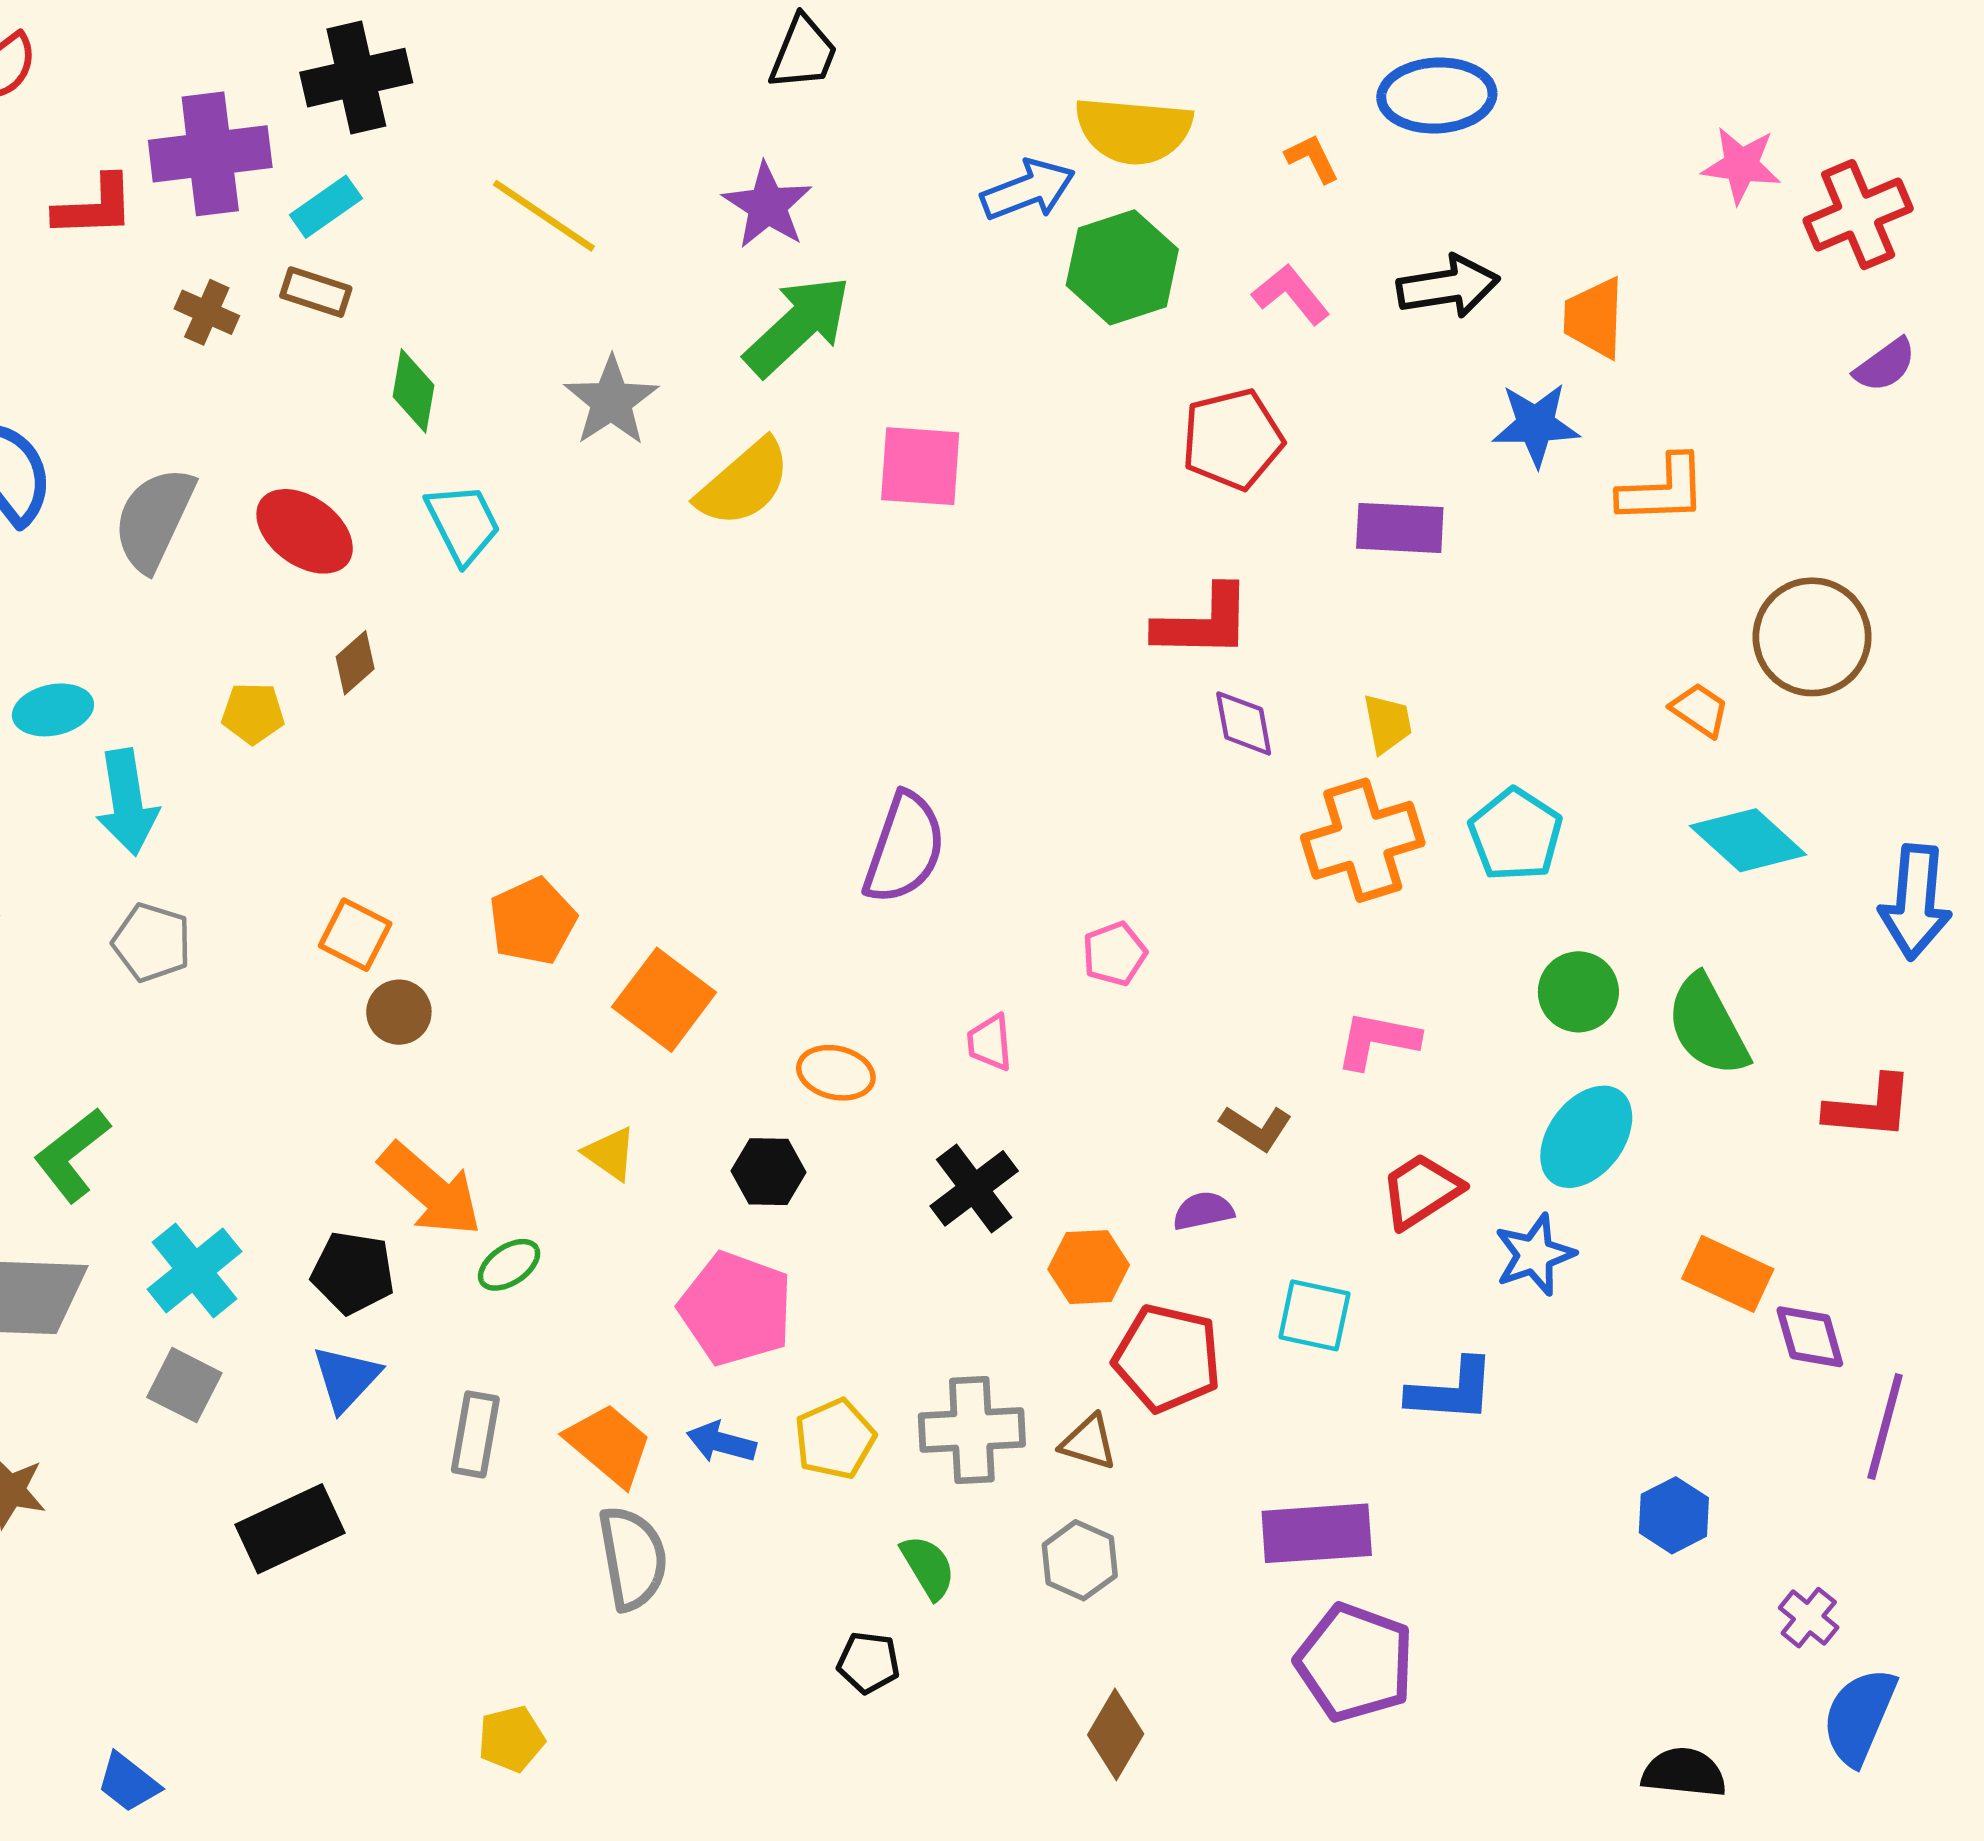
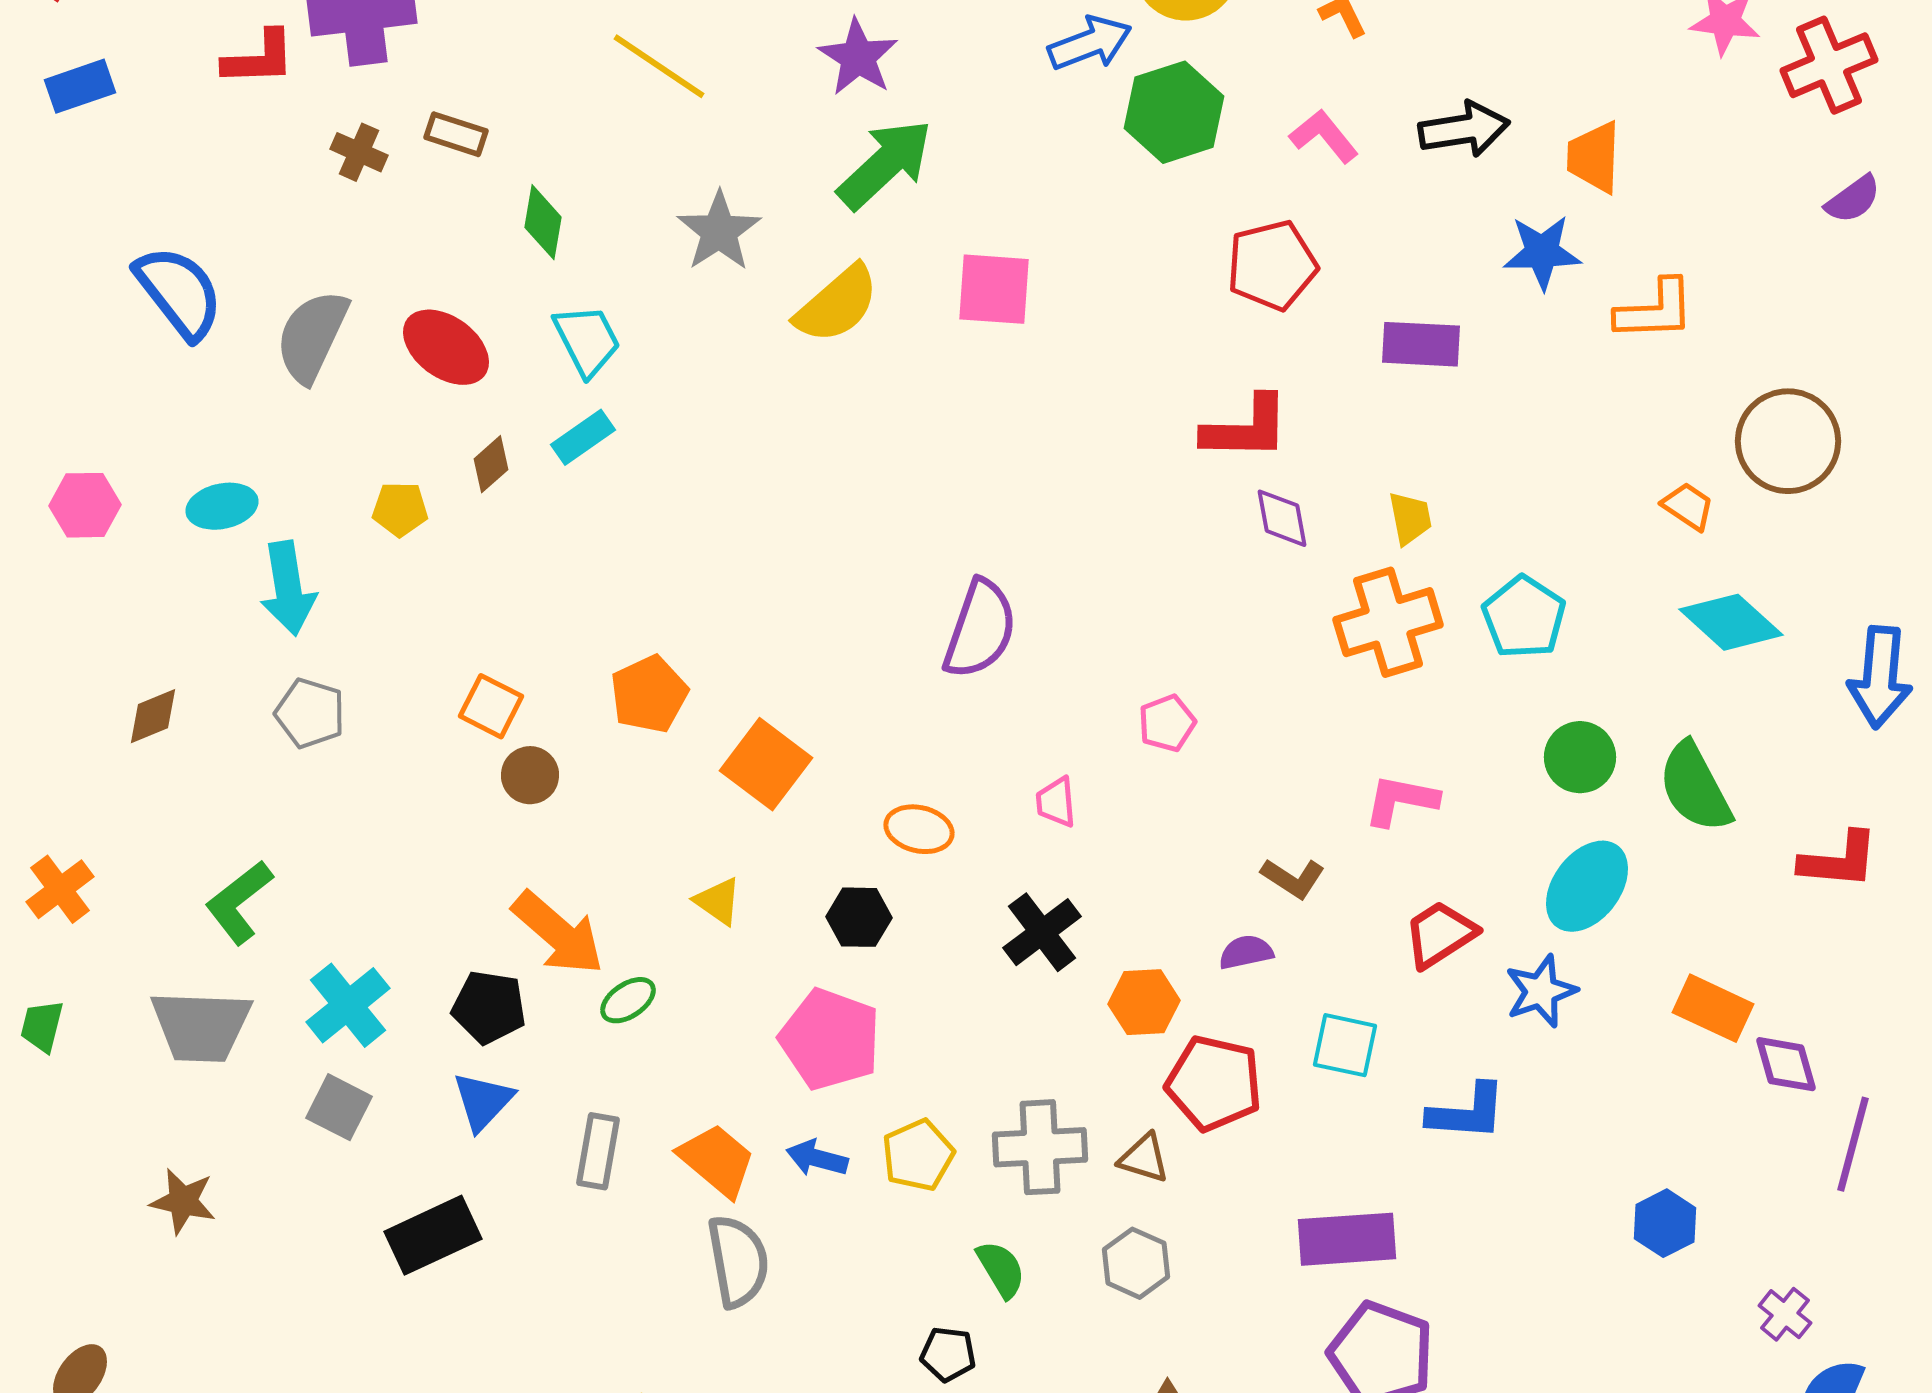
cyan rectangle: (326, 207) -> (583, 437), moved

